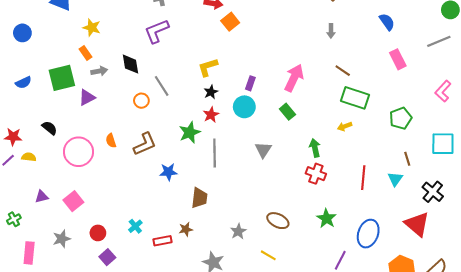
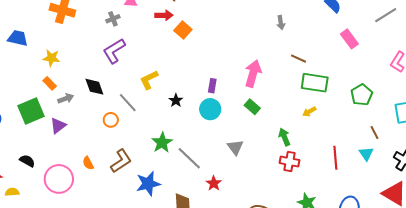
yellow L-shape: (208, 67) -> (149, 80), moved
red star: (211, 115) -> (214, 183), moved
gray line: (215, 153) -> (189, 158), turned -36
blue star: (168, 172) -> (148, 184), size x1.4

